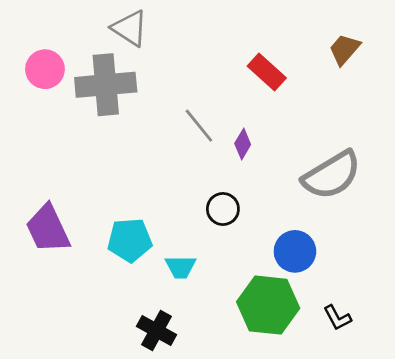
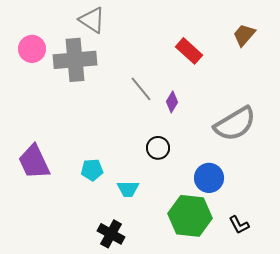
cyan pentagon: (130, 240) -> (92, 170), size x0.7

